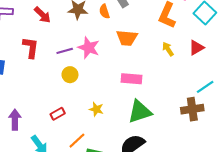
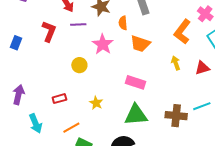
orange semicircle: (104, 11) -> (123, 23), moved
purple line: (65, 51) -> (78, 25), moved
brown cross: (192, 109) -> (176, 116), moved

